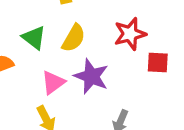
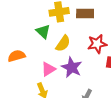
green triangle: (34, 38) -> (43, 31), moved

